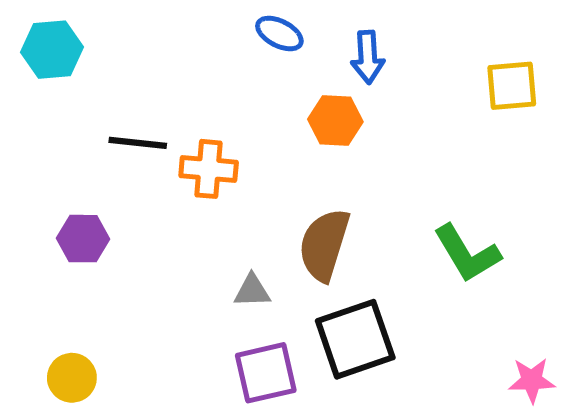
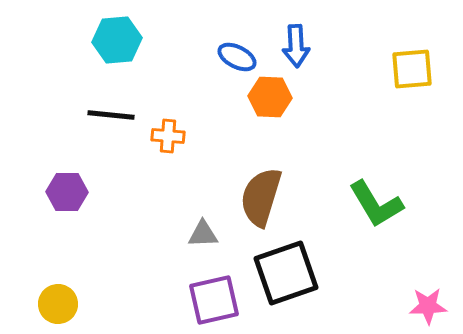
blue ellipse: (279, 34) -> (237, 57), moved
cyan hexagon: (52, 50) -> (117, 40), moved
orange cross: (209, 169) -> (168, 136), size x0.7

